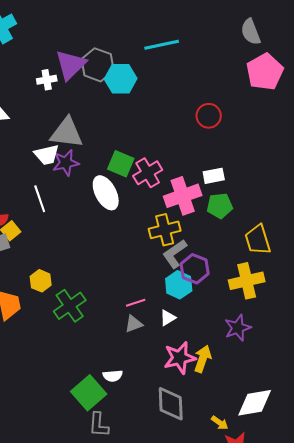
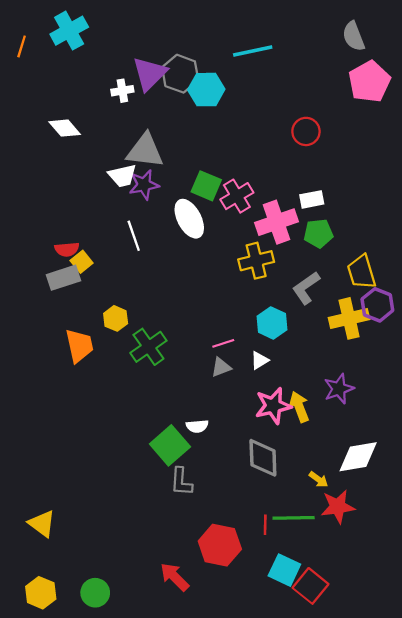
white line: (40, 199) -> (134, 236), moved
gray L-shape: (175, 254) -> (306, 288), moved
purple hexagon: (195, 269) -> (377, 305), moved
purple star: (238, 328) -> (339, 389), moved
yellow arrow: (203, 359) -> (299, 407), turned -40

